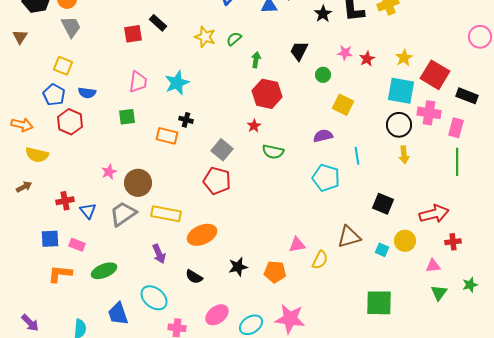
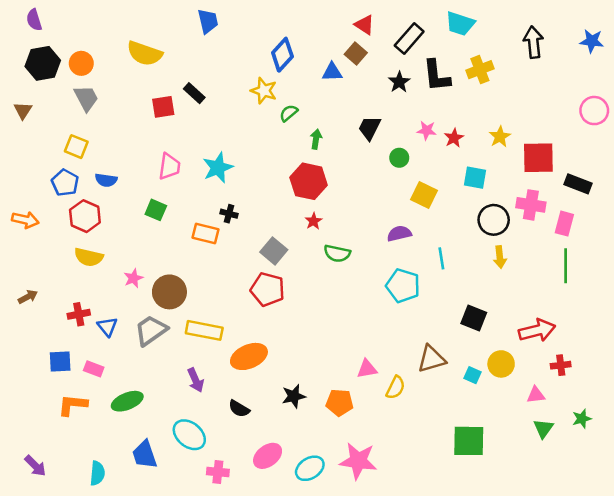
yellow star: (205, 37) -> (264, 91), moved
red square: (435, 75) -> (538, 158), turned -32
cyan square: (401, 91) -> (475, 178), moved, size x0.7
red hexagon: (267, 94) -> (309, 181), moved
green square: (127, 117) -> (156, 210), turned 30
yellow semicircle: (37, 155) -> (89, 257), moved

